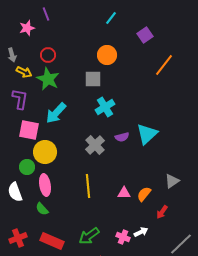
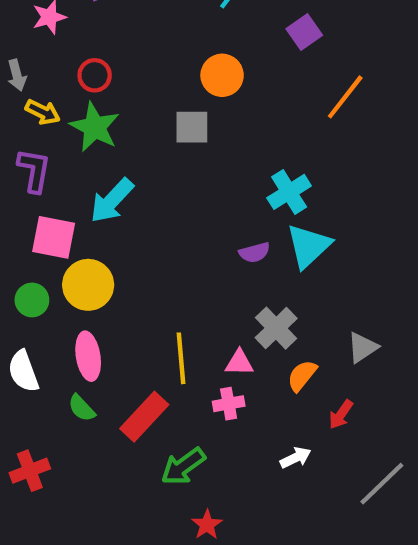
cyan cross: (105, 107) -> (289, 192), moved
gray cross: (95, 145) -> (276, 328), moved
green circle: (27, 167) -> (32, 300), moved
pink triangle: (124, 193) -> (239, 363), moved
pink cross: (123, 237) -> (229, 404), moved, turned -32
red rectangle: (52, 241) -> (144, 417), moved, turned -70

